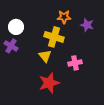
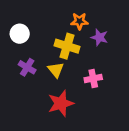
purple star: (87, 25) -> (99, 37), moved
purple cross: (11, 46) -> (27, 67), moved

